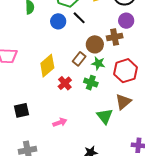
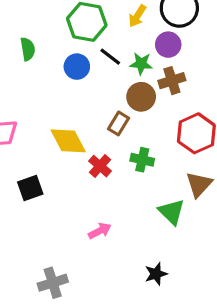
purple circle: (126, 21) -> (168, 45), moved
green star: (98, 63) -> (141, 64), moved
yellow diamond: (47, 66) -> (68, 141), turned -70
black square: (22, 110) -> (30, 188), moved

